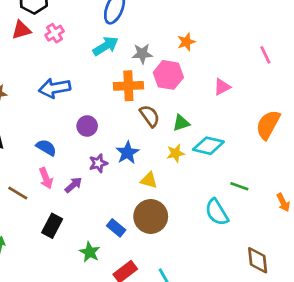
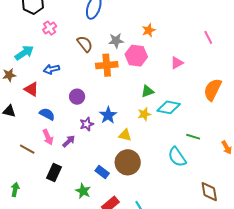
red triangle: (21, 30) -> (31, 89), moved, turned 49
cyan arrow: (106, 46) -> (24, 53), moved
blue arrow: (55, 88) -> (51, 69), size x0.7
brown semicircle: (150, 116) -> (85, 44), moved

